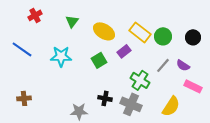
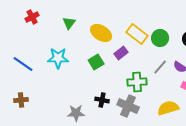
blue line: (22, 49) -> (23, 64), moved
green cross: (140, 80) -> (137, 82), turned -36
yellow semicircle: (171, 106) -> (168, 108), turned -140

